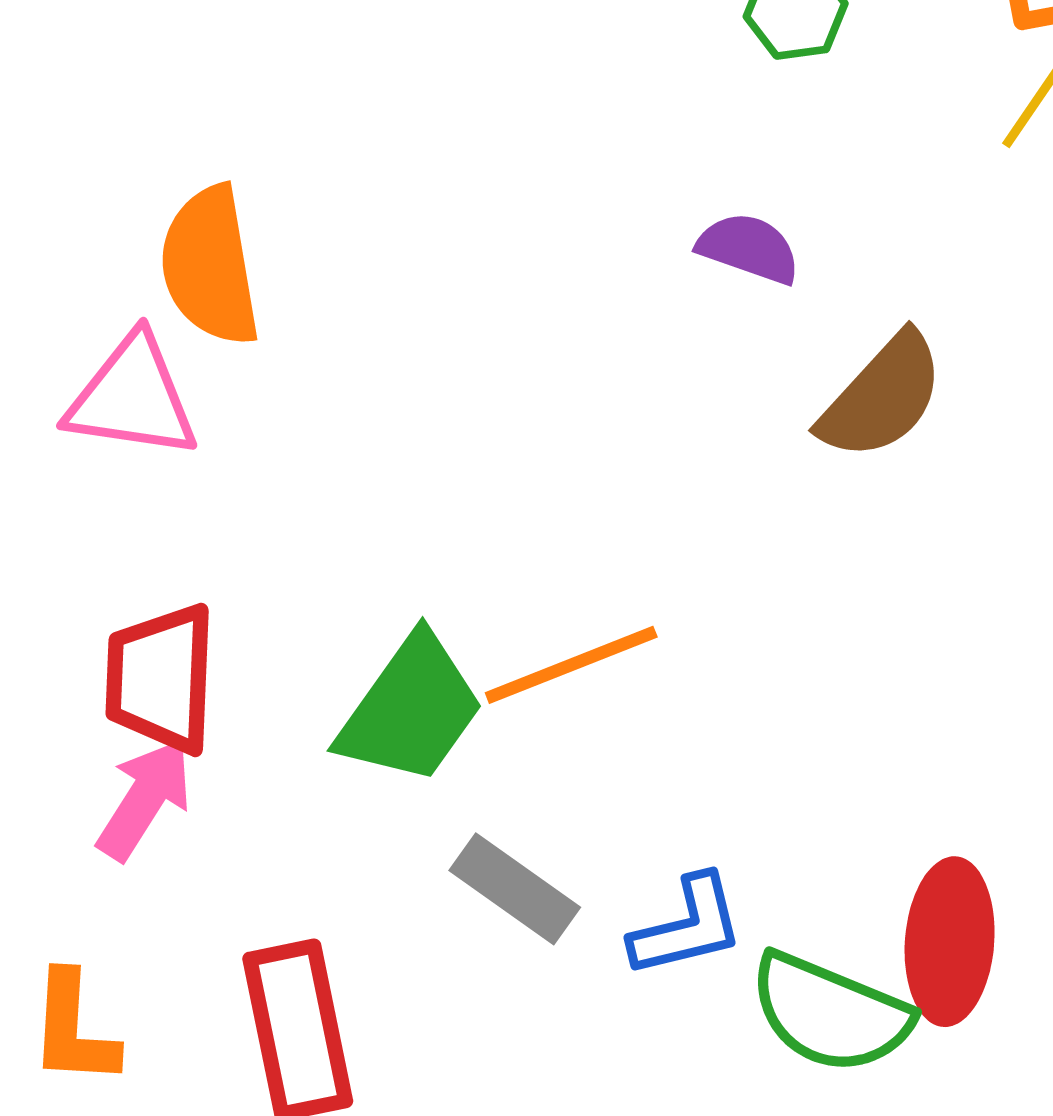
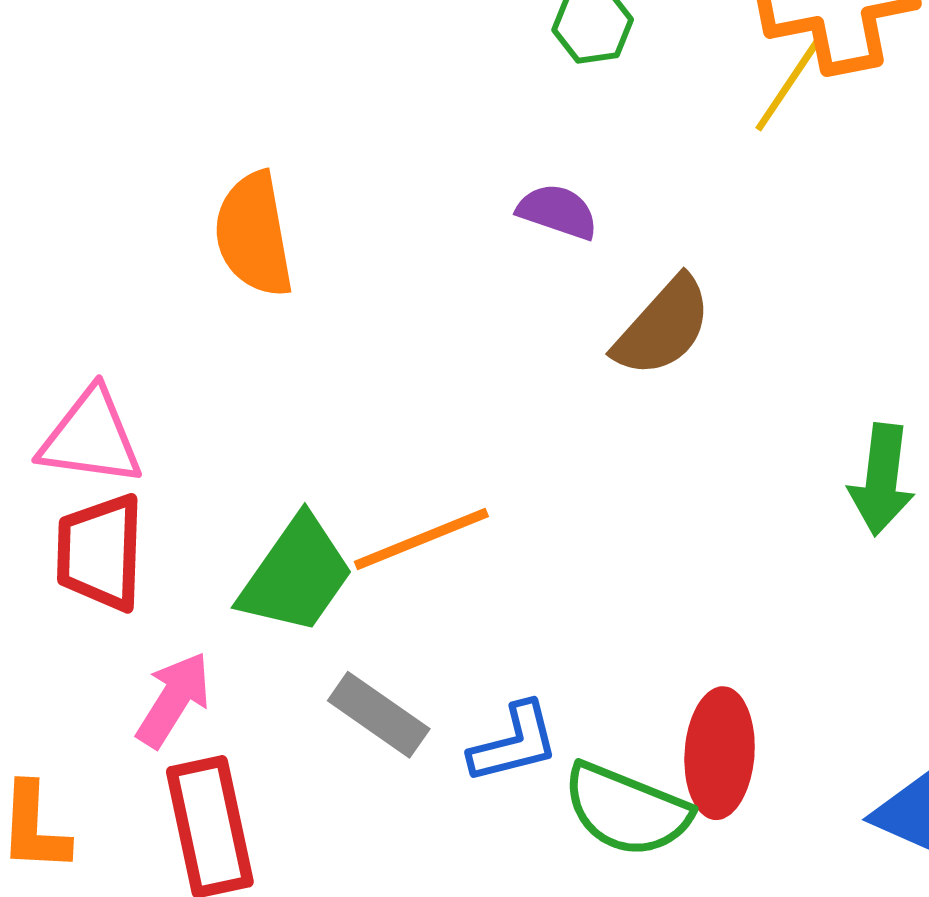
orange semicircle: (210, 266) -> (254, 235), moved
pink triangle: (132, 397) -> (91, 438), moved
pink arrow: (145, 799) -> (174, 700), moved

